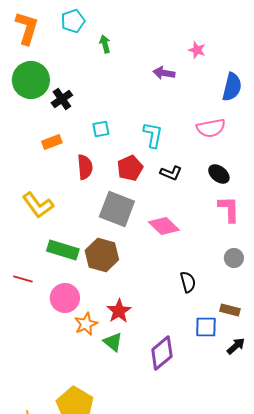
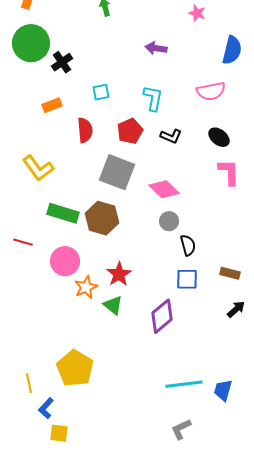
purple arrow: (164, 73) -> (156, 48), moved
gray circle: (234, 258) -> (169, 221), moved
blue square: (206, 327) -> (187, 279), moved

